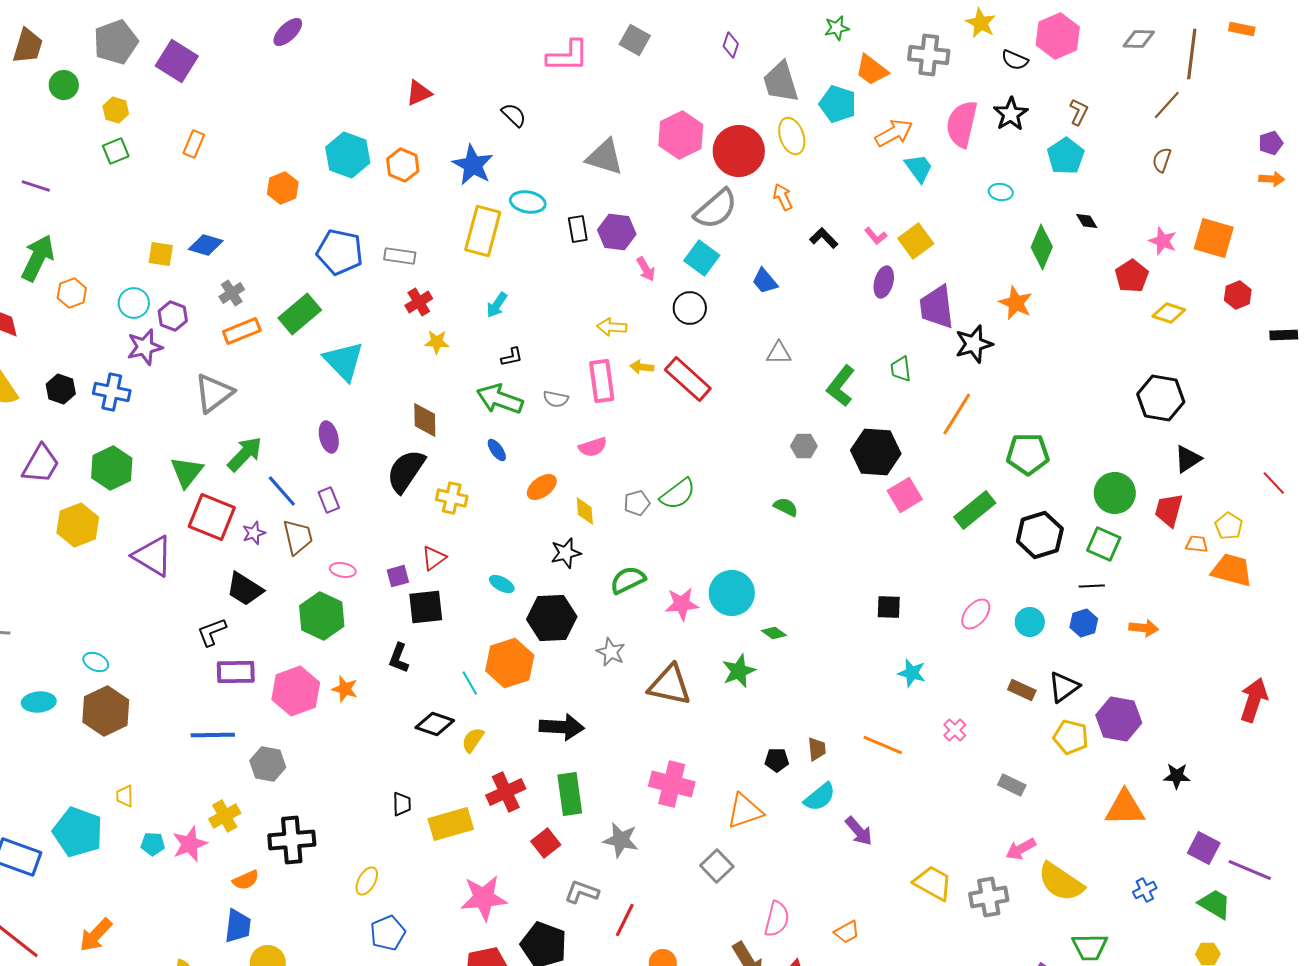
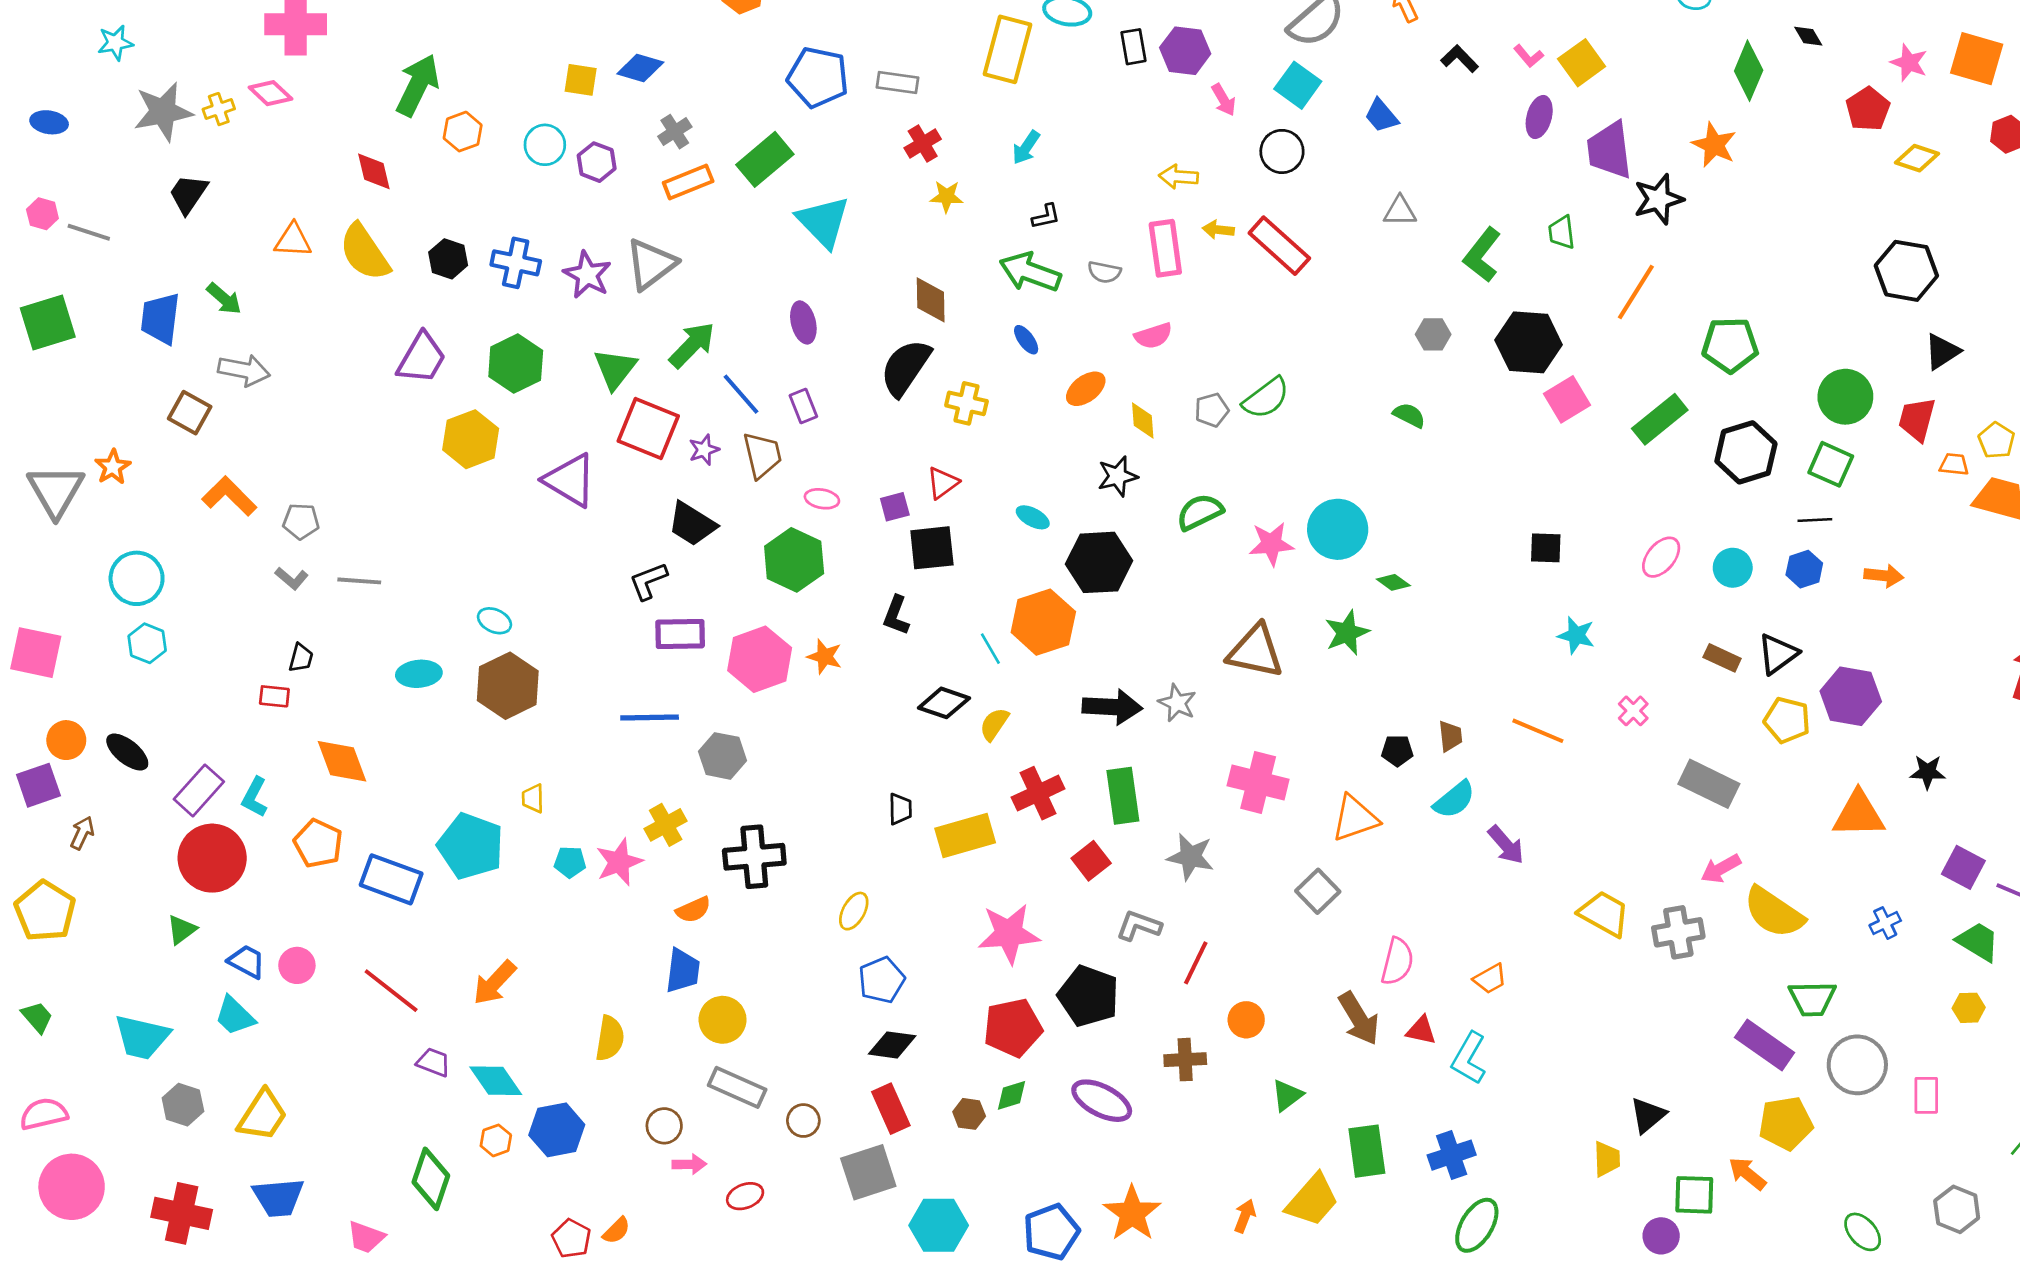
purple star: (145, 347) -> (587, 275), moved, turned -30
gray star: (611, 652) -> (1177, 703), moved
gray rectangle: (1012, 785) -> (1709, 784), size x1.6

